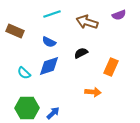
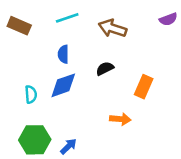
purple semicircle: (119, 15) -> (168, 19), moved
brown rectangle: (15, 31) -> (19, 26), moved
blue semicircle: (49, 42) -> (63, 54), turned 64
cyan semicircle: (24, 73) -> (31, 94), turned -136

